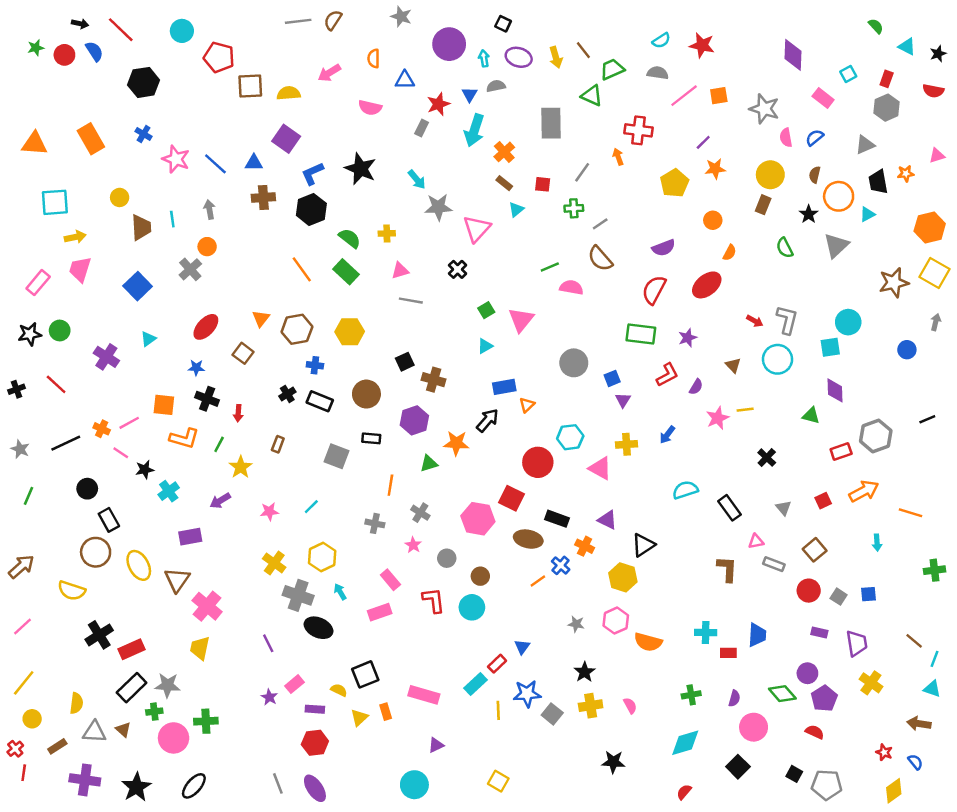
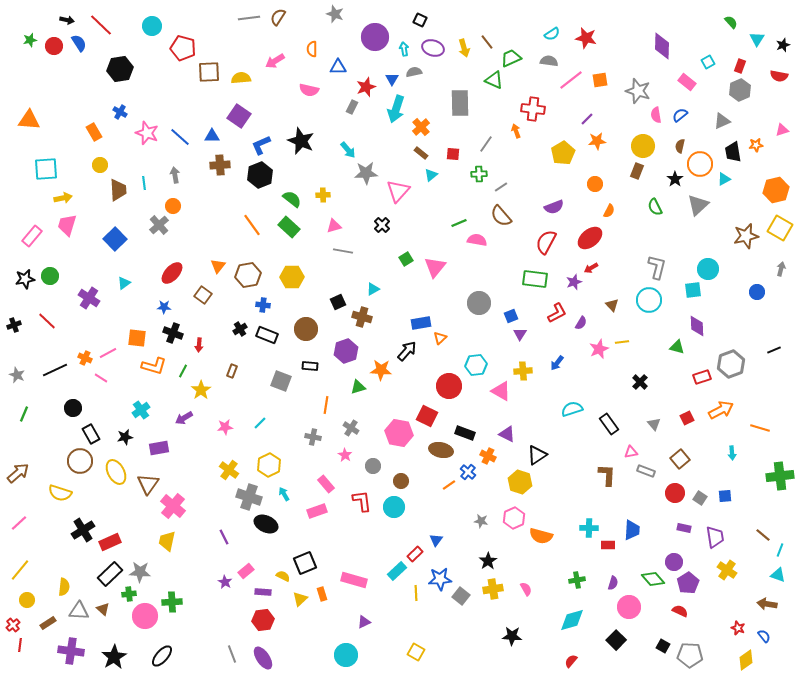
cyan triangle: (907, 46) -> (757, 39), turned 35
orange rectangle: (91, 139) -> (94, 132), moved, size x0.7
red arrow: (755, 321) -> (591, 268), moved, turned 120
cyan triangle: (485, 346) -> (373, 289), moved
black star: (145, 470) -> (125, 437), moved
green cross: (934, 570) -> (780, 476), size x1.5

